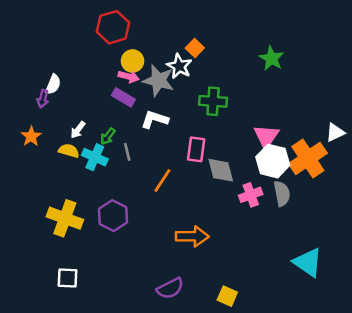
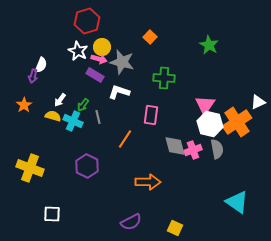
white star: (179, 66) -> (78, 51), moved
gray diamond: (221, 170) -> (175, 146), moved
yellow cross: (65, 218) -> (30, 168), moved

